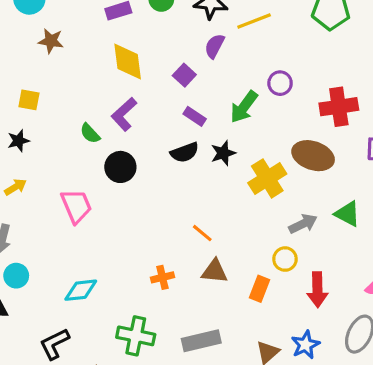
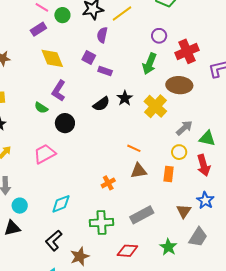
purple circle: (280, 83) -> (159, 36), moved
green arrow: (244, 107) -> (149, 64), moved
purple rectangle: (195, 116) -> (105, 71), moved
pink trapezoid: (76, 206) -> (45, 154), turned -80
green triangle: (347, 214) -> (207, 138), moved
orange line: (202, 233) -> (134, 148), moved

